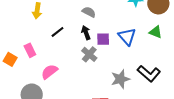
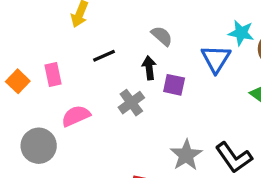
blue triangle: (127, 36) -> (216, 59), moved
gray cross: (89, 54) -> (131, 103), moved
gray star: (120, 79) -> (186, 155), turned -30

